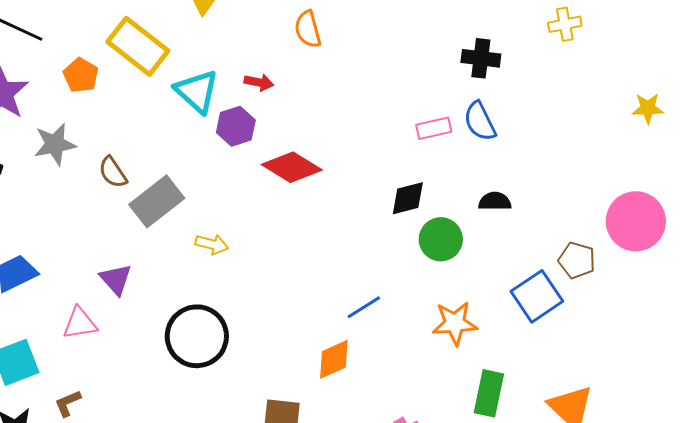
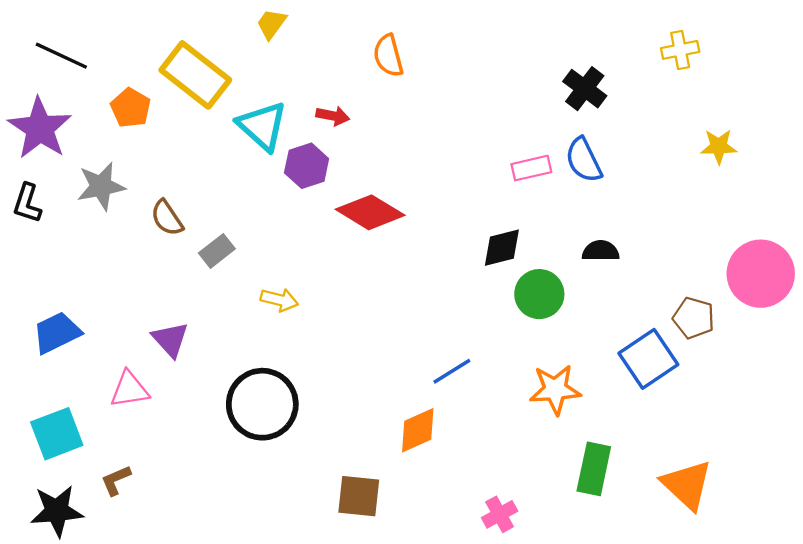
black cross: (481, 58) -> (585, 89), turned 30
yellow star: (648, 108) -> (719, 146), moved
gray rectangle: (157, 201) -> (217, 251), size x0.6

